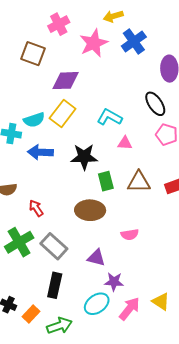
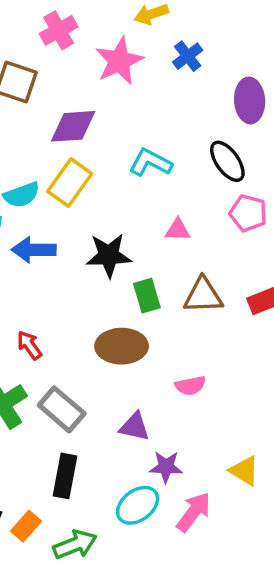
blue cross: (134, 41) -> (188, 56), size x0.7
cyan L-shape: (109, 117) -> (151, 163), moved
yellow triangle: (161, 301) -> (244, 471), moved

